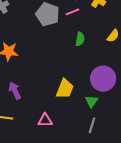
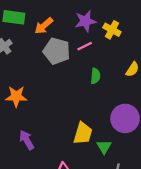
green triangle: (92, 101) -> (104, 147), moved

